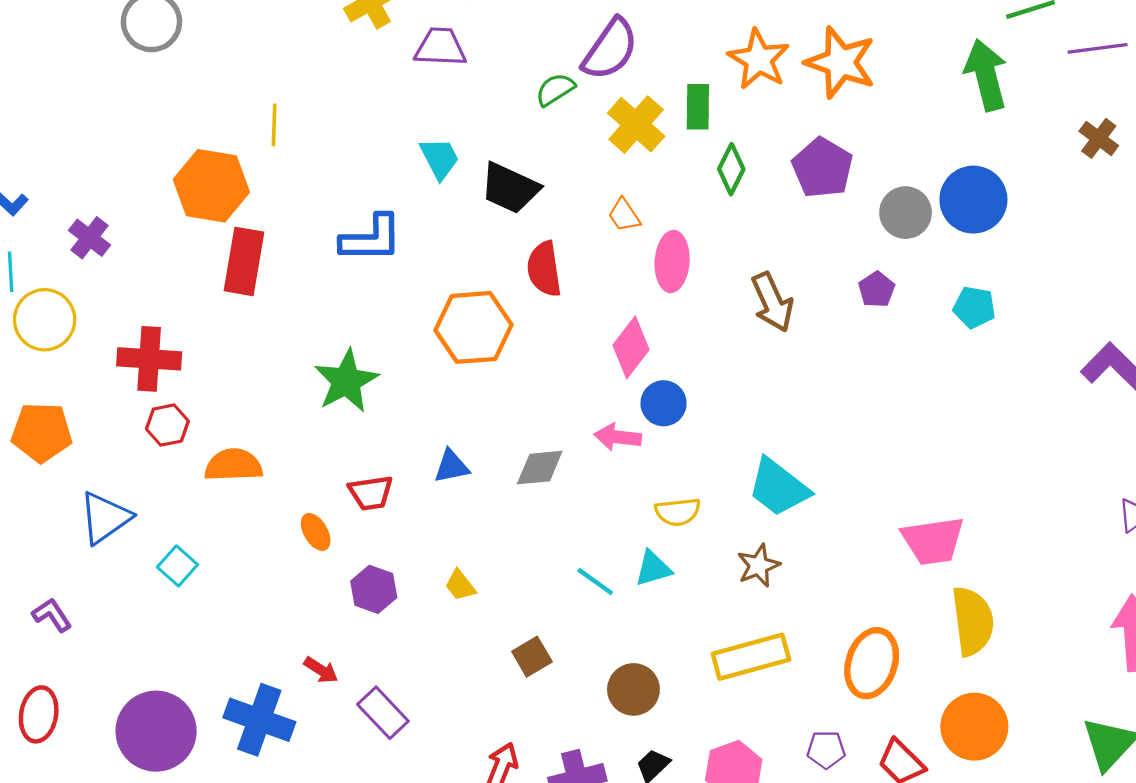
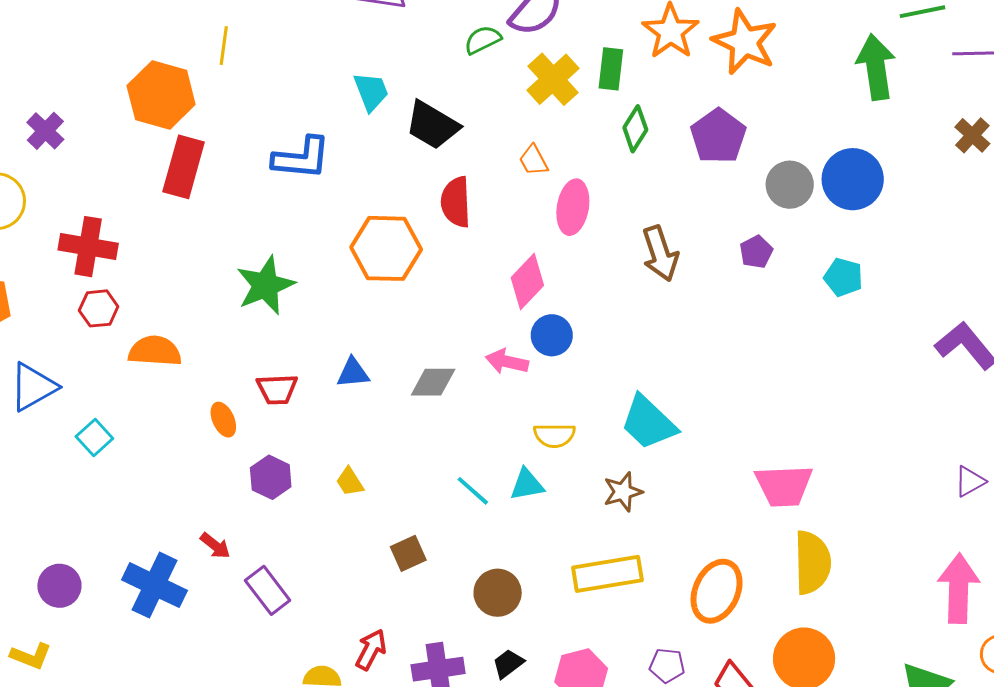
purple circle: (156, 731) -> (59, 586), size x0.6

